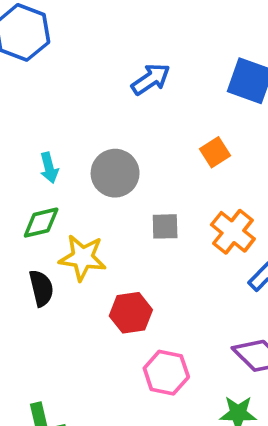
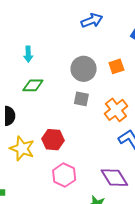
gray circle: (115, 173) -> (84, 69), moved
green diamond: (41, 223) -> (33, 85), moved
yellow star: (83, 258) -> (22, 148), moved

